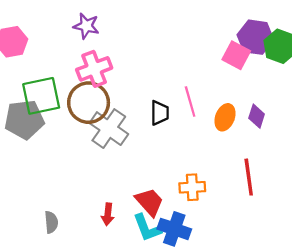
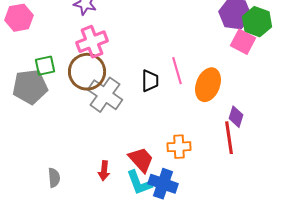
pink square: (236, 55) -> (243, 42), moved
green square: (41, 96) -> (45, 66), size x0.6
purple diamond: (257, 116) -> (236, 117), moved
orange ellipse: (225, 117) -> (208, 85), size x1.4

